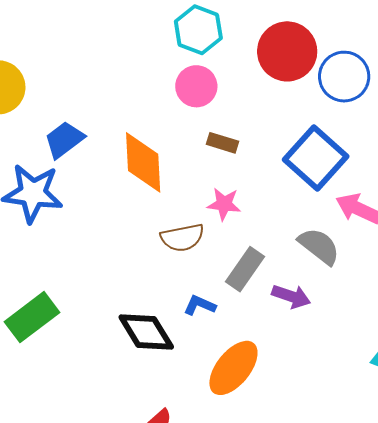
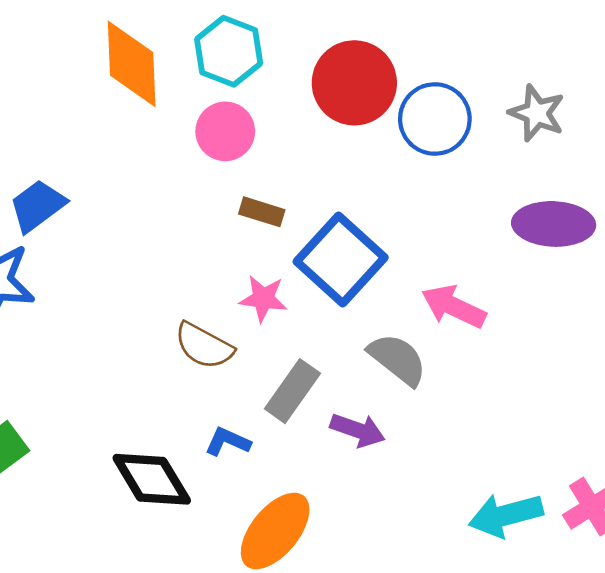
blue square: (316, 158) -> (341, 259), moved
orange diamond: (143, 162) -> (132, 64), moved
brown semicircle: (182, 238) -> (204, 346), turned 39

